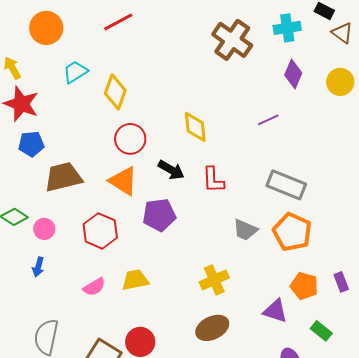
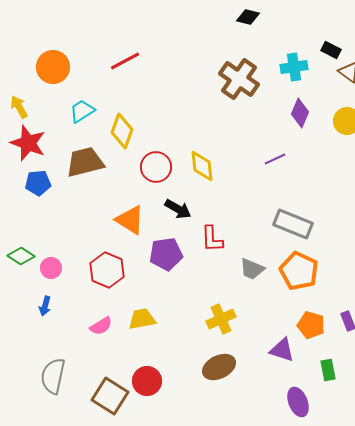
red circle: (130, 139) -> (156, 167), moved
brown trapezoid: (63, 177) -> (85, 162), moved
red L-shape: (213, 180) -> (212, 239), moved
green rectangle: (321, 331) -> (328, 370), turned 40

